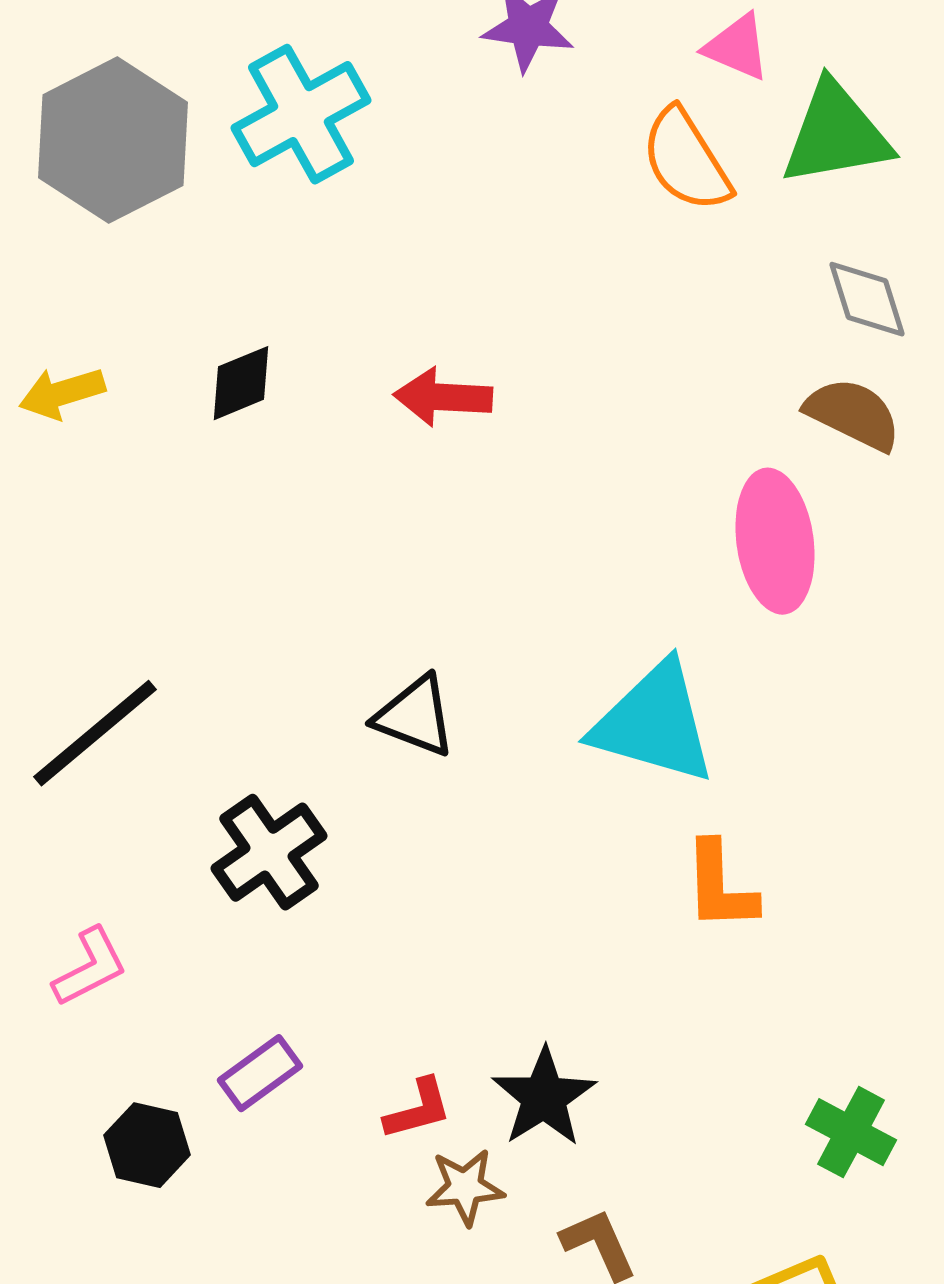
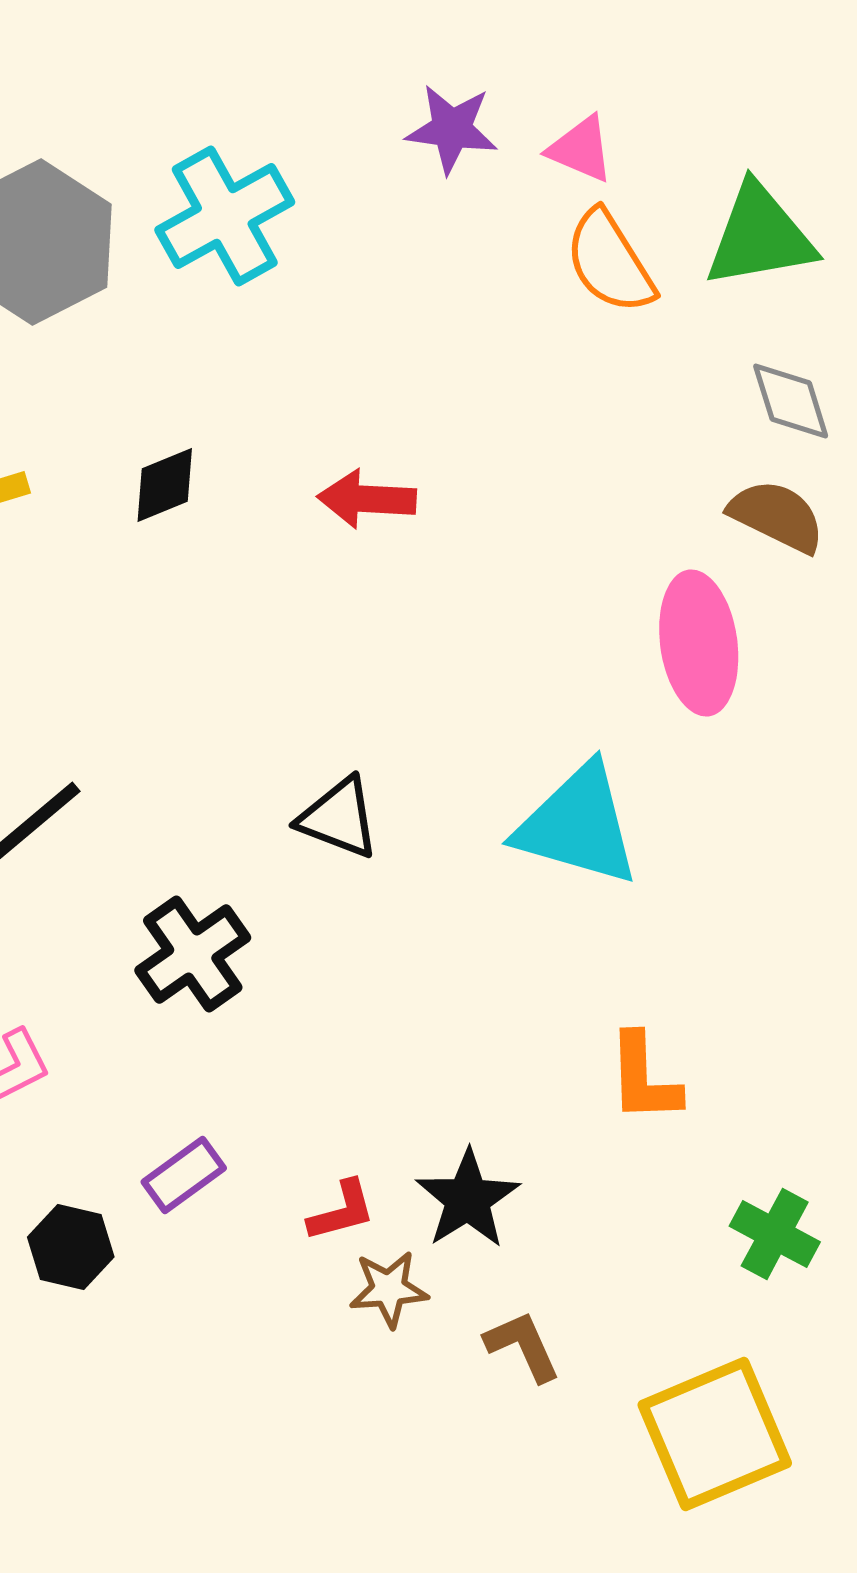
pink triangle: (737, 47) -> (581, 149), moved
orange L-shape: (720, 886) -> (644, 1078), moved

